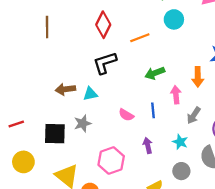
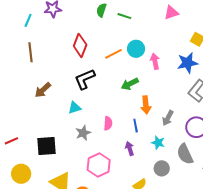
cyan circle: (174, 19) -> (136, 49), moved
orange arrow: (198, 77) -> (146, 105), moved
brown arrow: (65, 89) -> (43, 90), moved, turned -30
pink arrow: (176, 95) -> (155, 61), moved
blue line: (153, 110) -> (136, 126), moved
pink semicircle: (126, 115) -> (108, 123), turned -112
gray star: (83, 123) -> (83, 133), moved

